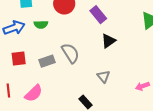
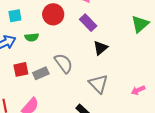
red square: (19, 58) -> (21, 69), moved
gray triangle: (103, 76) -> (98, 84), size x1.5

